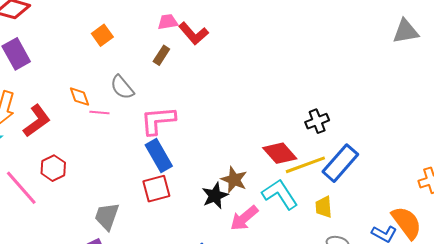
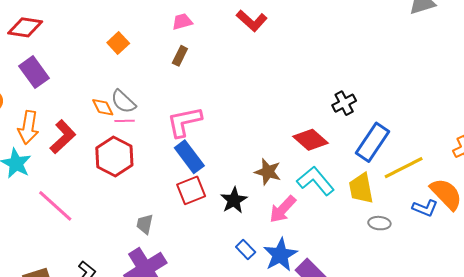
red L-shape: (193, 34) -> (252, 21), moved
gray semicircle: (122, 87) -> (123, 102), moved
yellow line: (305, 165) -> (404, 168), moved
red hexagon: (53, 168) -> (114, 157), moved, size x1.5
black star: (215, 196) -> (234, 200), moved
yellow trapezoid: (324, 207) -> (361, 188), size x1.4
gray trapezoid: (107, 216) -> (145, 224), size x0.7

